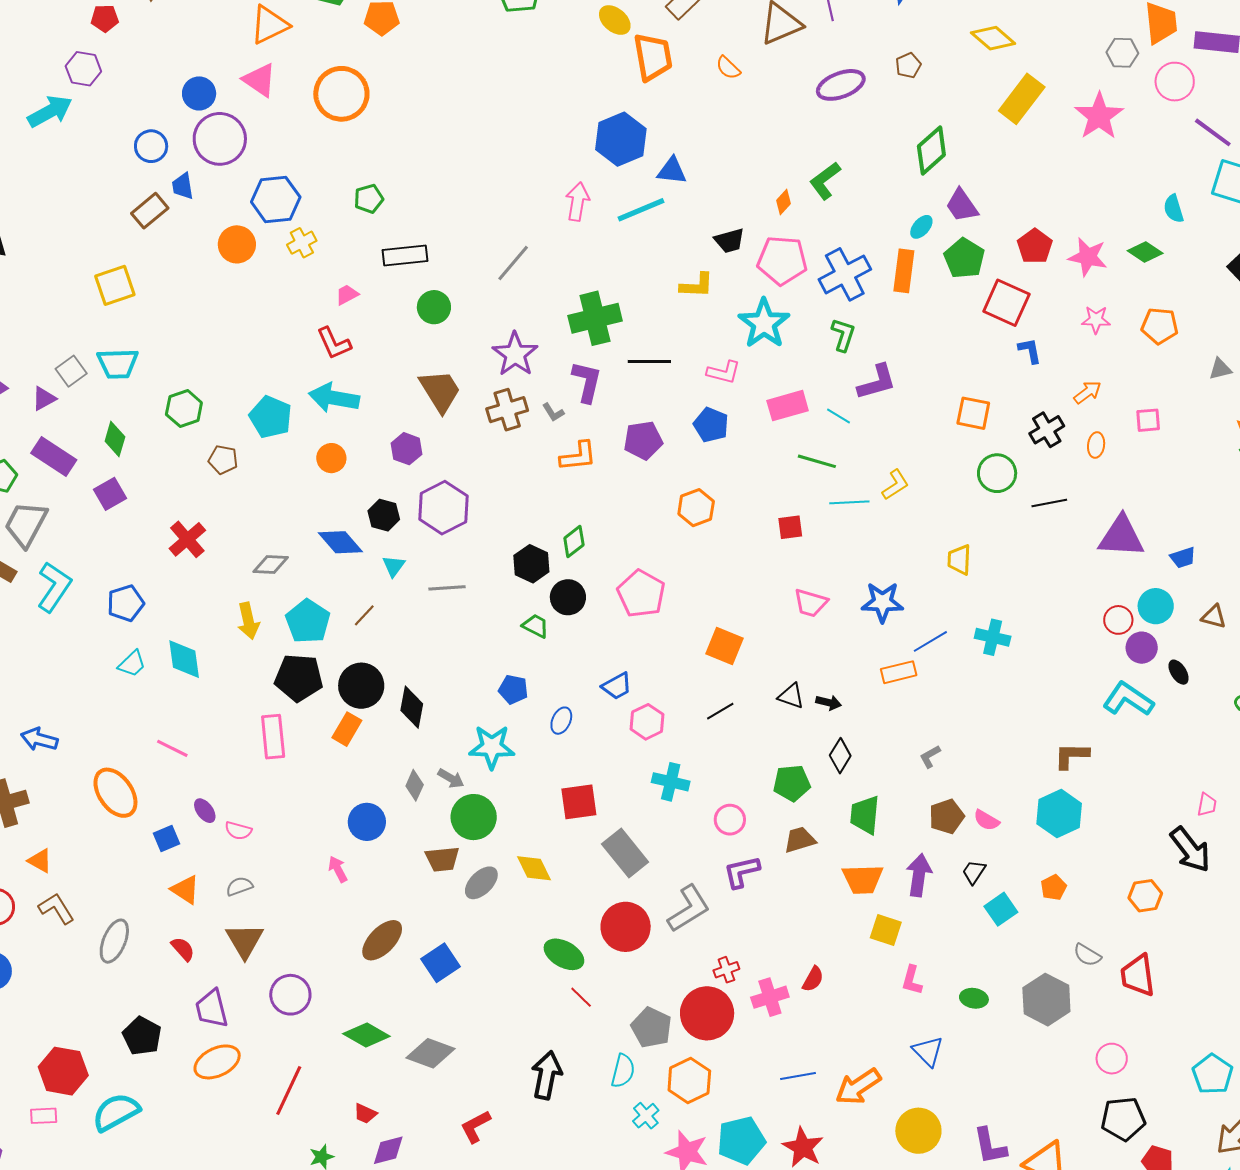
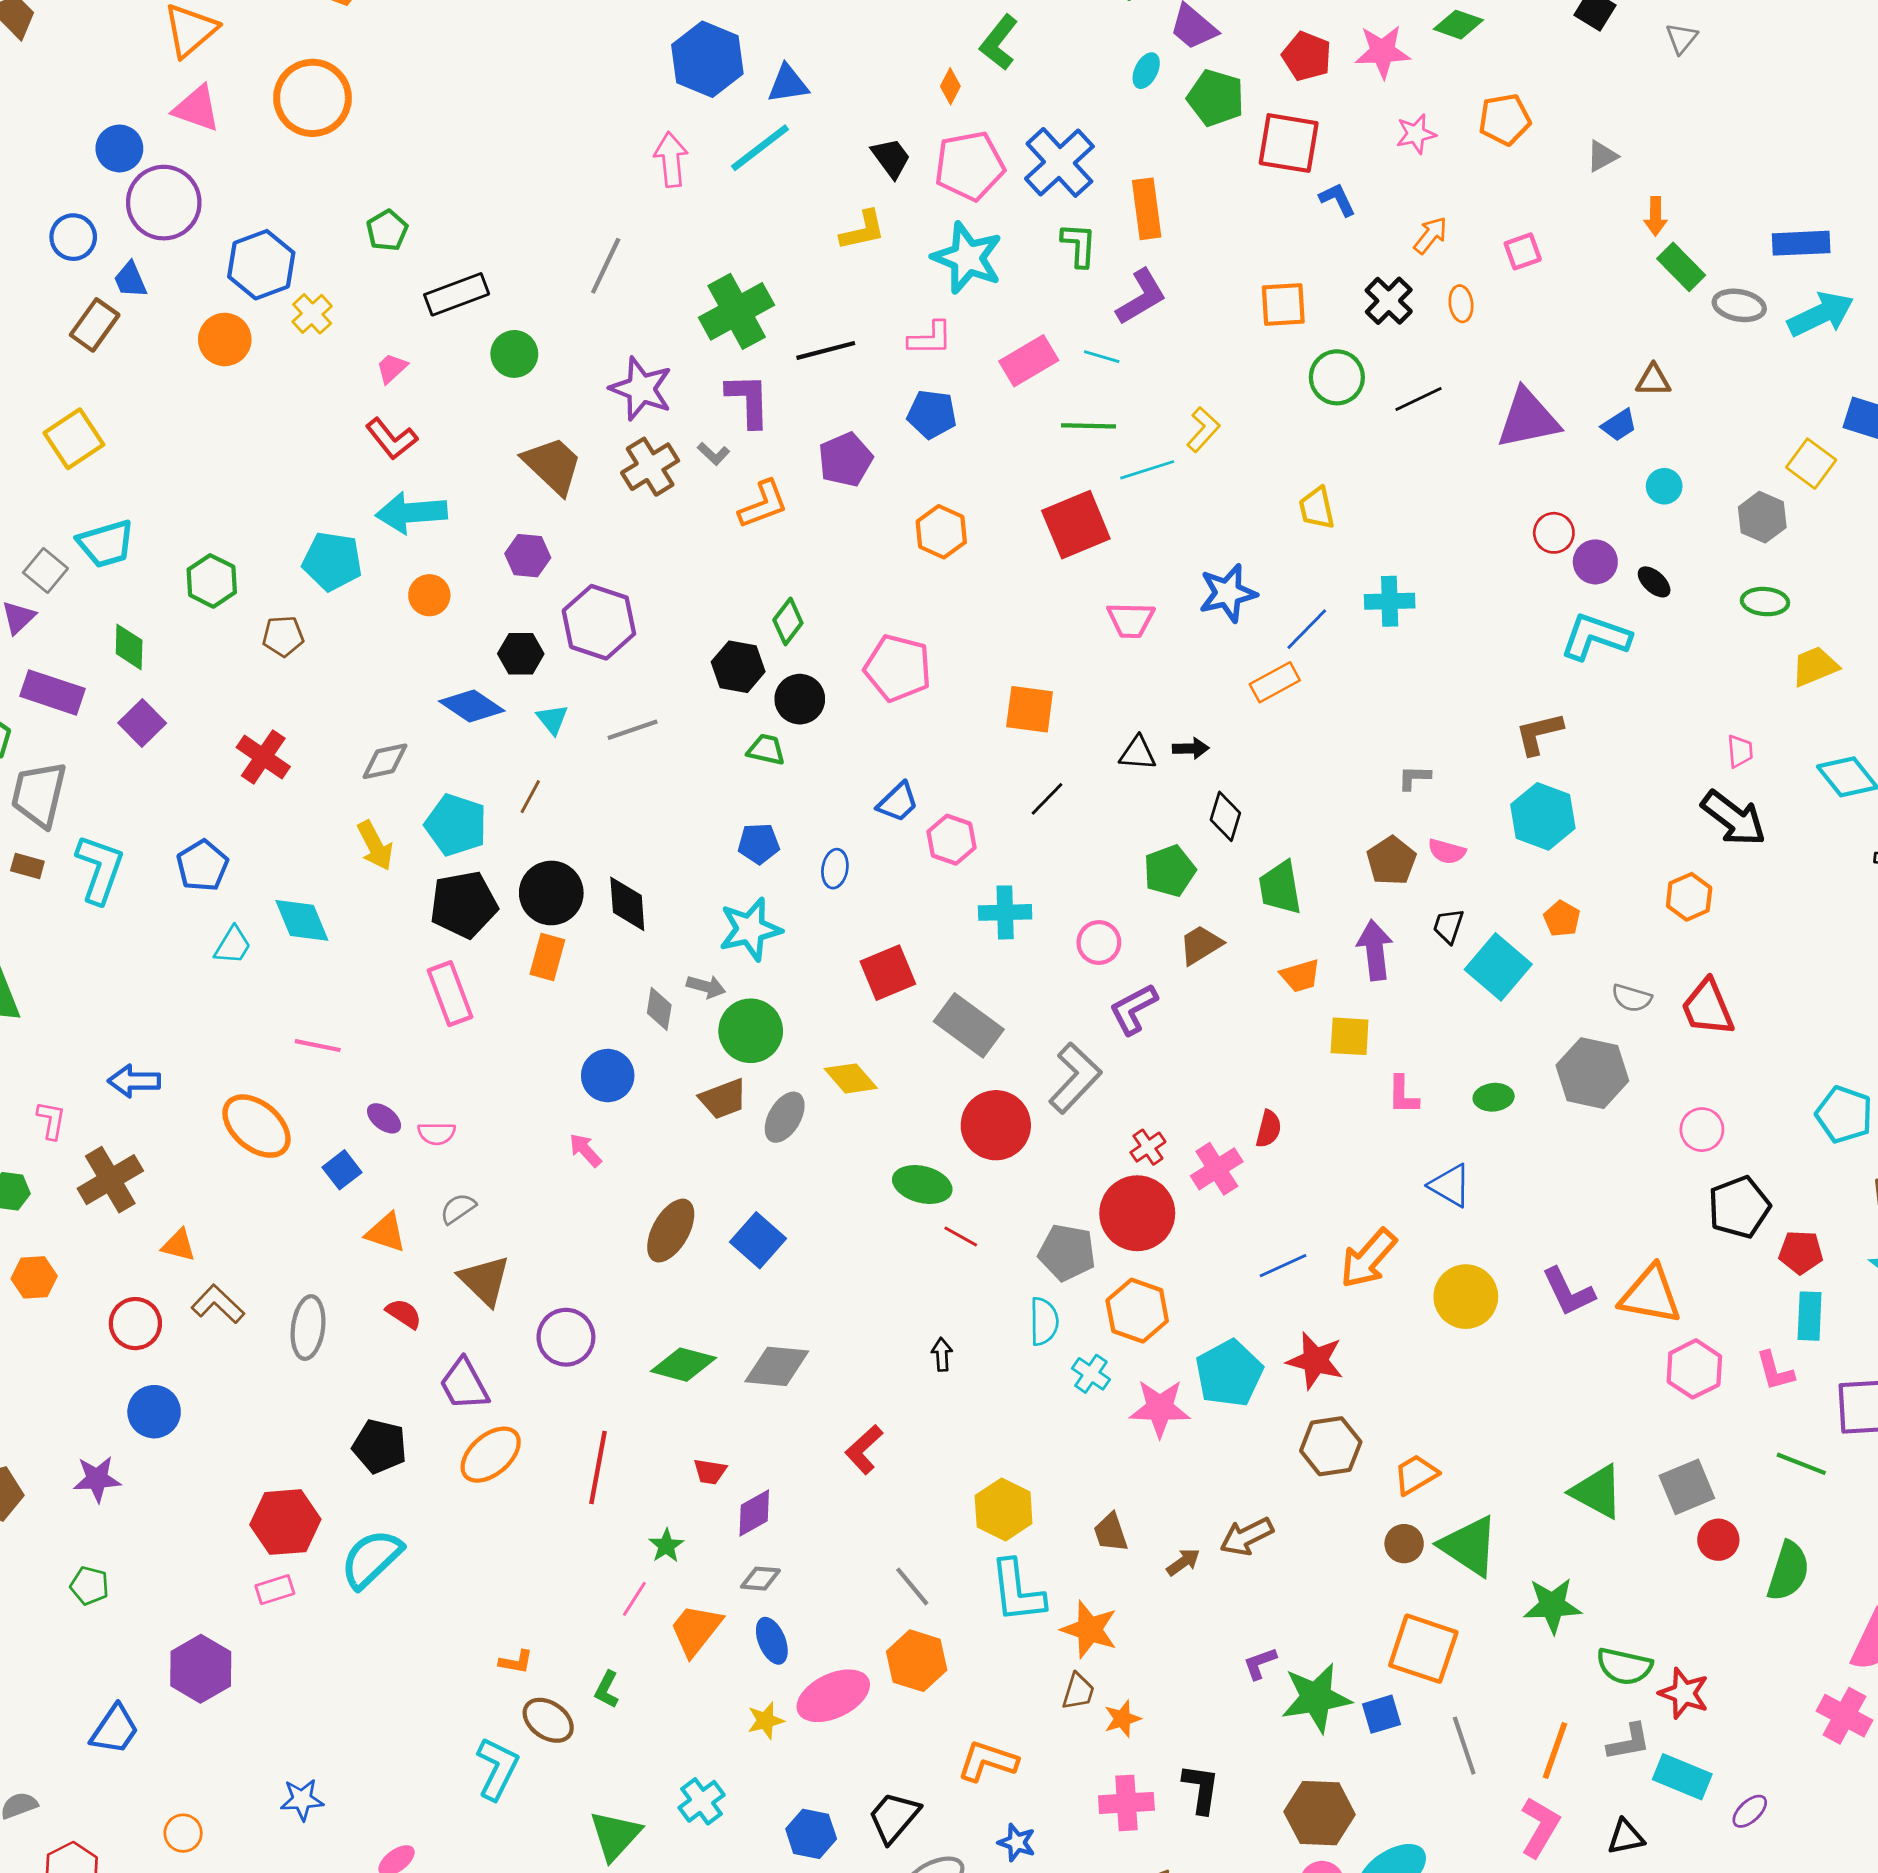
black trapezoid: (729, 241) -> (891, 158), turned -96
orange rectangle: (904, 271) -> (1147, 209), moved
red square: (790, 527) -> (1076, 525), size x1.8
cyan circle: (1156, 606) -> (1664, 486), moved, size x0.7
brown triangle: (1214, 617) -> (1653, 380), moved
gray L-shape: (930, 757) -> (1414, 778), moved, turned 45
orange trapezoid: (863, 879) -> (1300, 976), size x0.7
cyan square: (1001, 909) -> (1498, 967), size x1.4
black arrow: (547, 1075) -> (942, 1354), size x0.5

